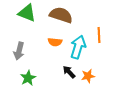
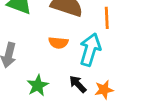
orange line: (99, 35) -> (107, 18), moved
green star: (28, 78) -> (38, 86), moved

